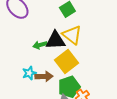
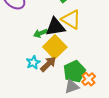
yellow square: (67, 62) -> (55, 47), moved
brown arrow: (44, 76) -> (48, 64), turned -36

